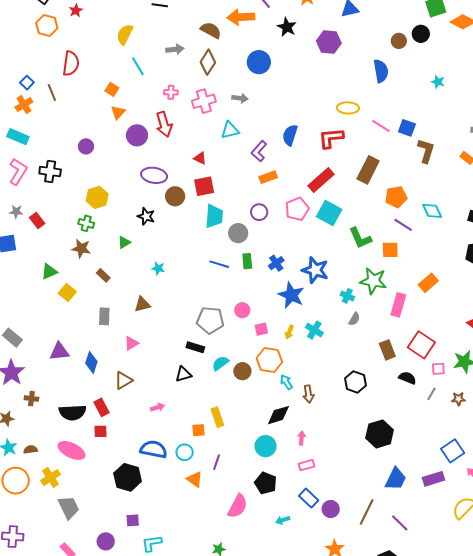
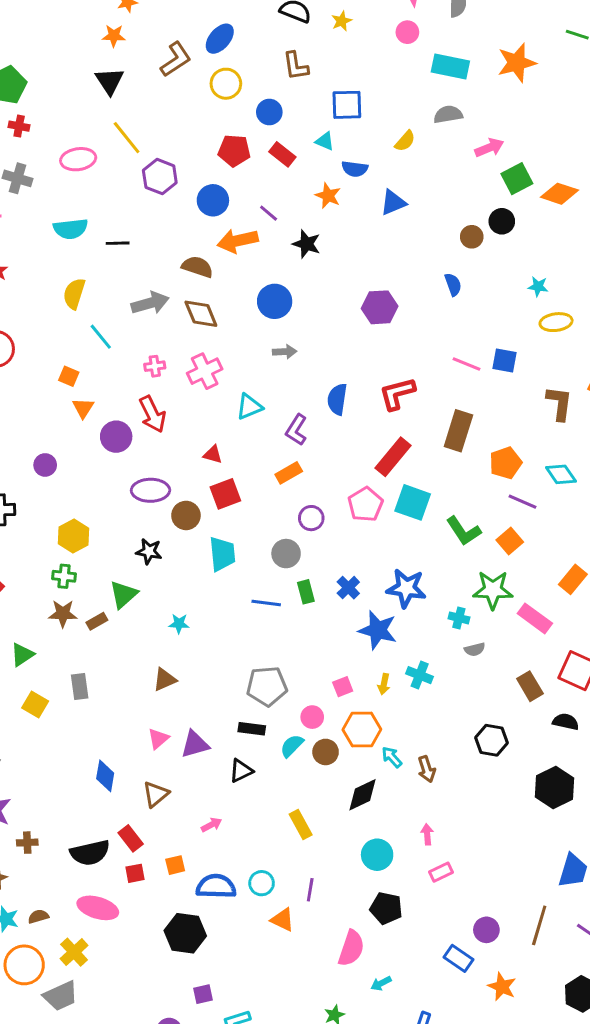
purple hexagon: (329, 42) -> (380, 307), moved
gray arrow: (175, 49) -> (150, 303), size x1.4
brown diamond: (208, 62) -> (201, 314), turned -45
blue semicircle: (381, 71) -> (453, 285), size x0.7
gray arrow: (240, 98) -> (285, 352), moved
yellow ellipse: (348, 108) -> (556, 322), moved
brown L-shape: (426, 151) -> (559, 403), moved
orange rectangle: (268, 177) -> (289, 473), moved
cyan trapezoid: (214, 216) -> (222, 554), moved
green triangle: (124, 242) -> (124, 594), size x1.5
orange square: (390, 250) -> (510, 541), turned -30
brown rectangle: (103, 275) -> (97, 621), moved, turned -64
yellow square: (67, 292) -> (35, 704), moved
pink rectangle: (398, 305) -> (535, 618), turned -60
pink circle: (242, 310) -> (312, 717), moved
gray rectangle: (104, 316) -> (80, 687), moved
gray semicircle: (354, 319) -> (475, 649), turned 56
purple triangle: (59, 351) -> (195, 744), moved
black diamond: (278, 415) -> (363, 795), moved
orange square: (199, 430) -> (175, 865), moved
black hexagon: (380, 434) -> (554, 788), moved
blue rectangle: (309, 498) -> (459, 958), moved
gray trapezoid: (69, 507) -> (61, 996), moved, turned 100
cyan arrow: (283, 520) -> (381, 983), moved

